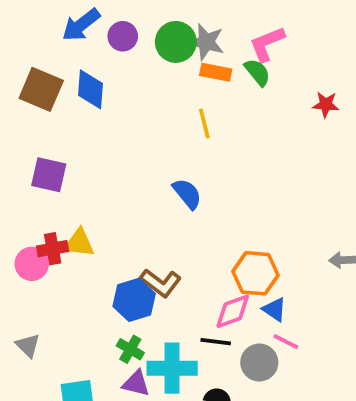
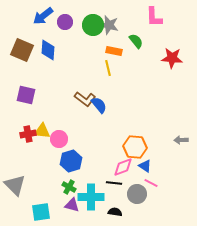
pink L-shape: (267, 44) -> (154, 17), moved, turned -70
orange rectangle: (216, 72) -> (114, 51), moved
red star: (326, 105) -> (172, 58), size x1.5
pink circle: (32, 264) -> (59, 139), moved
brown L-shape: (161, 283) -> (85, 99), moved
gray triangle: (28, 345) -> (15, 185), size x1.6

